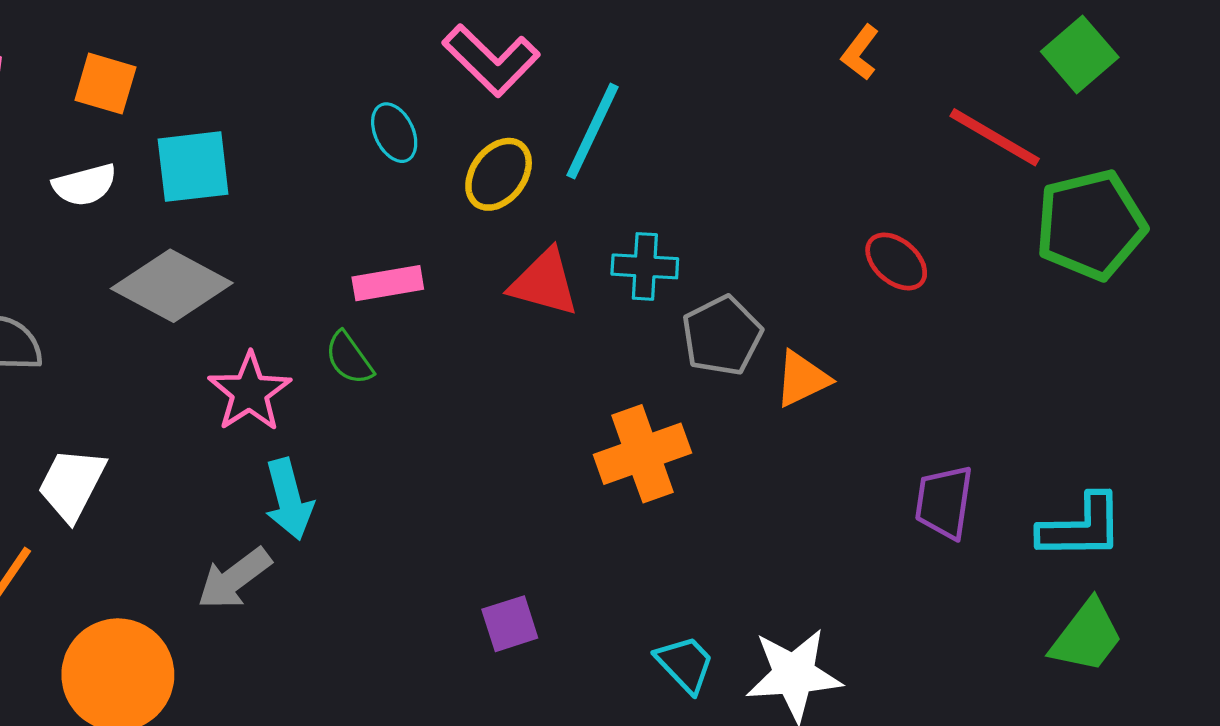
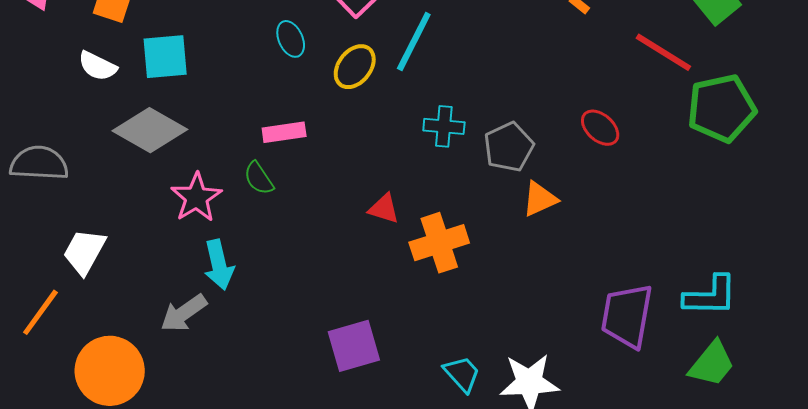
white semicircle: (85, 185) -> (98, 66), turned 39
red triangle: (544, 283) -> (384, 209), moved, size x0.7
gray pentagon: (722, 336) -> (509, 147), moved
purple trapezoid: (944, 502) -> (627, 316), moved, size x1.4
purple square: (510, 624) -> (354, 346), size x1.5

